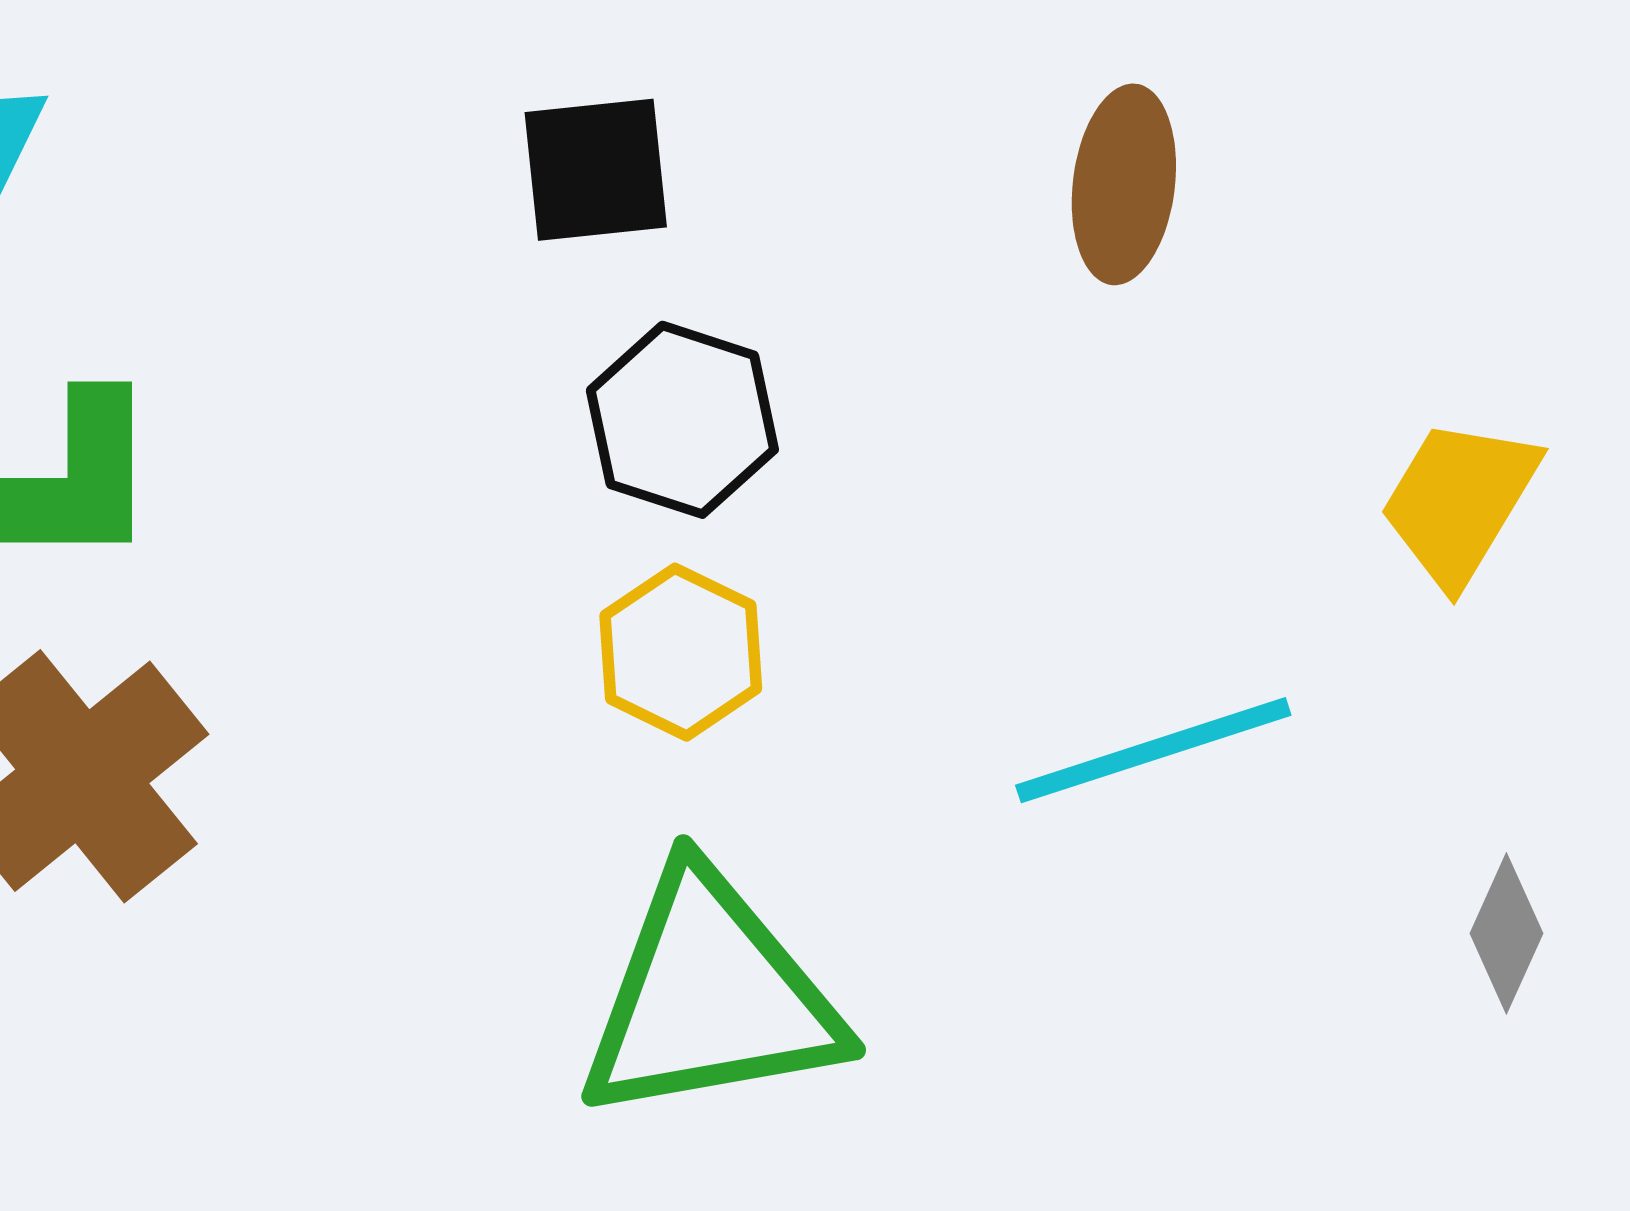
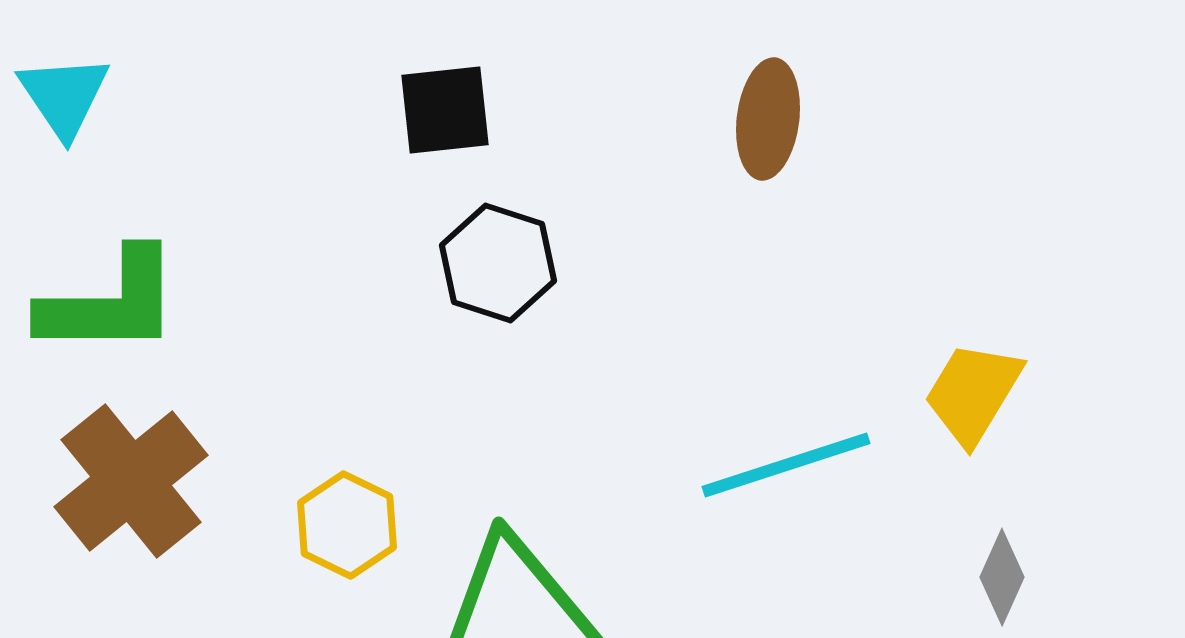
yellow trapezoid: (1459, 502) -> (973, 393), moved
yellow hexagon: (681, 652) -> (347, 525), moved

